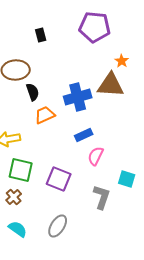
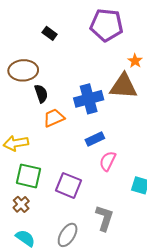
black rectangle: (41, 35) -> (50, 33), turned -40
gray L-shape: (102, 197) -> (104, 218), moved

